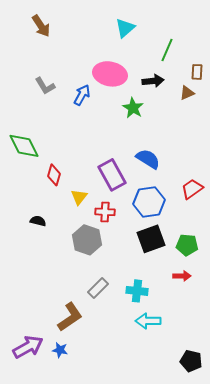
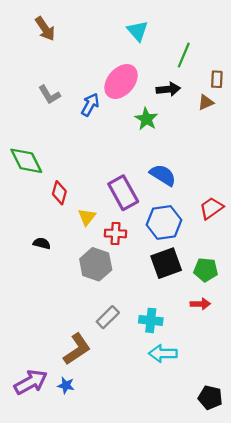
cyan triangle: (125, 28) -> (138, 31), turned -30
pink ellipse: (110, 74) -> (121, 81), turned -60

